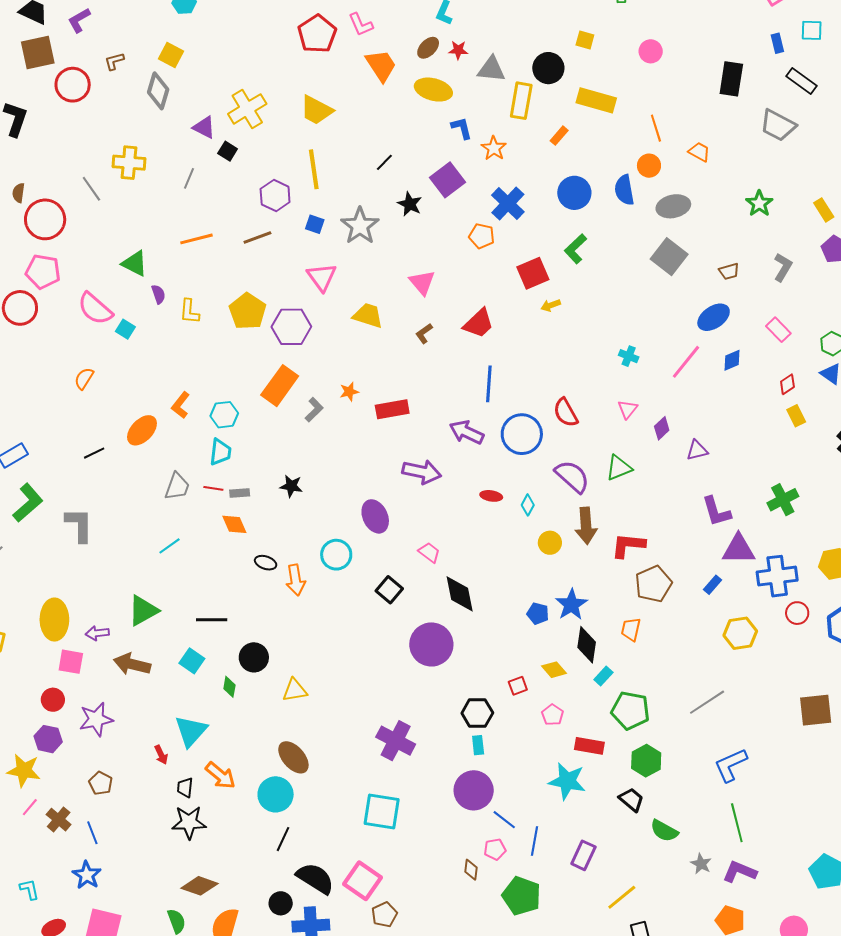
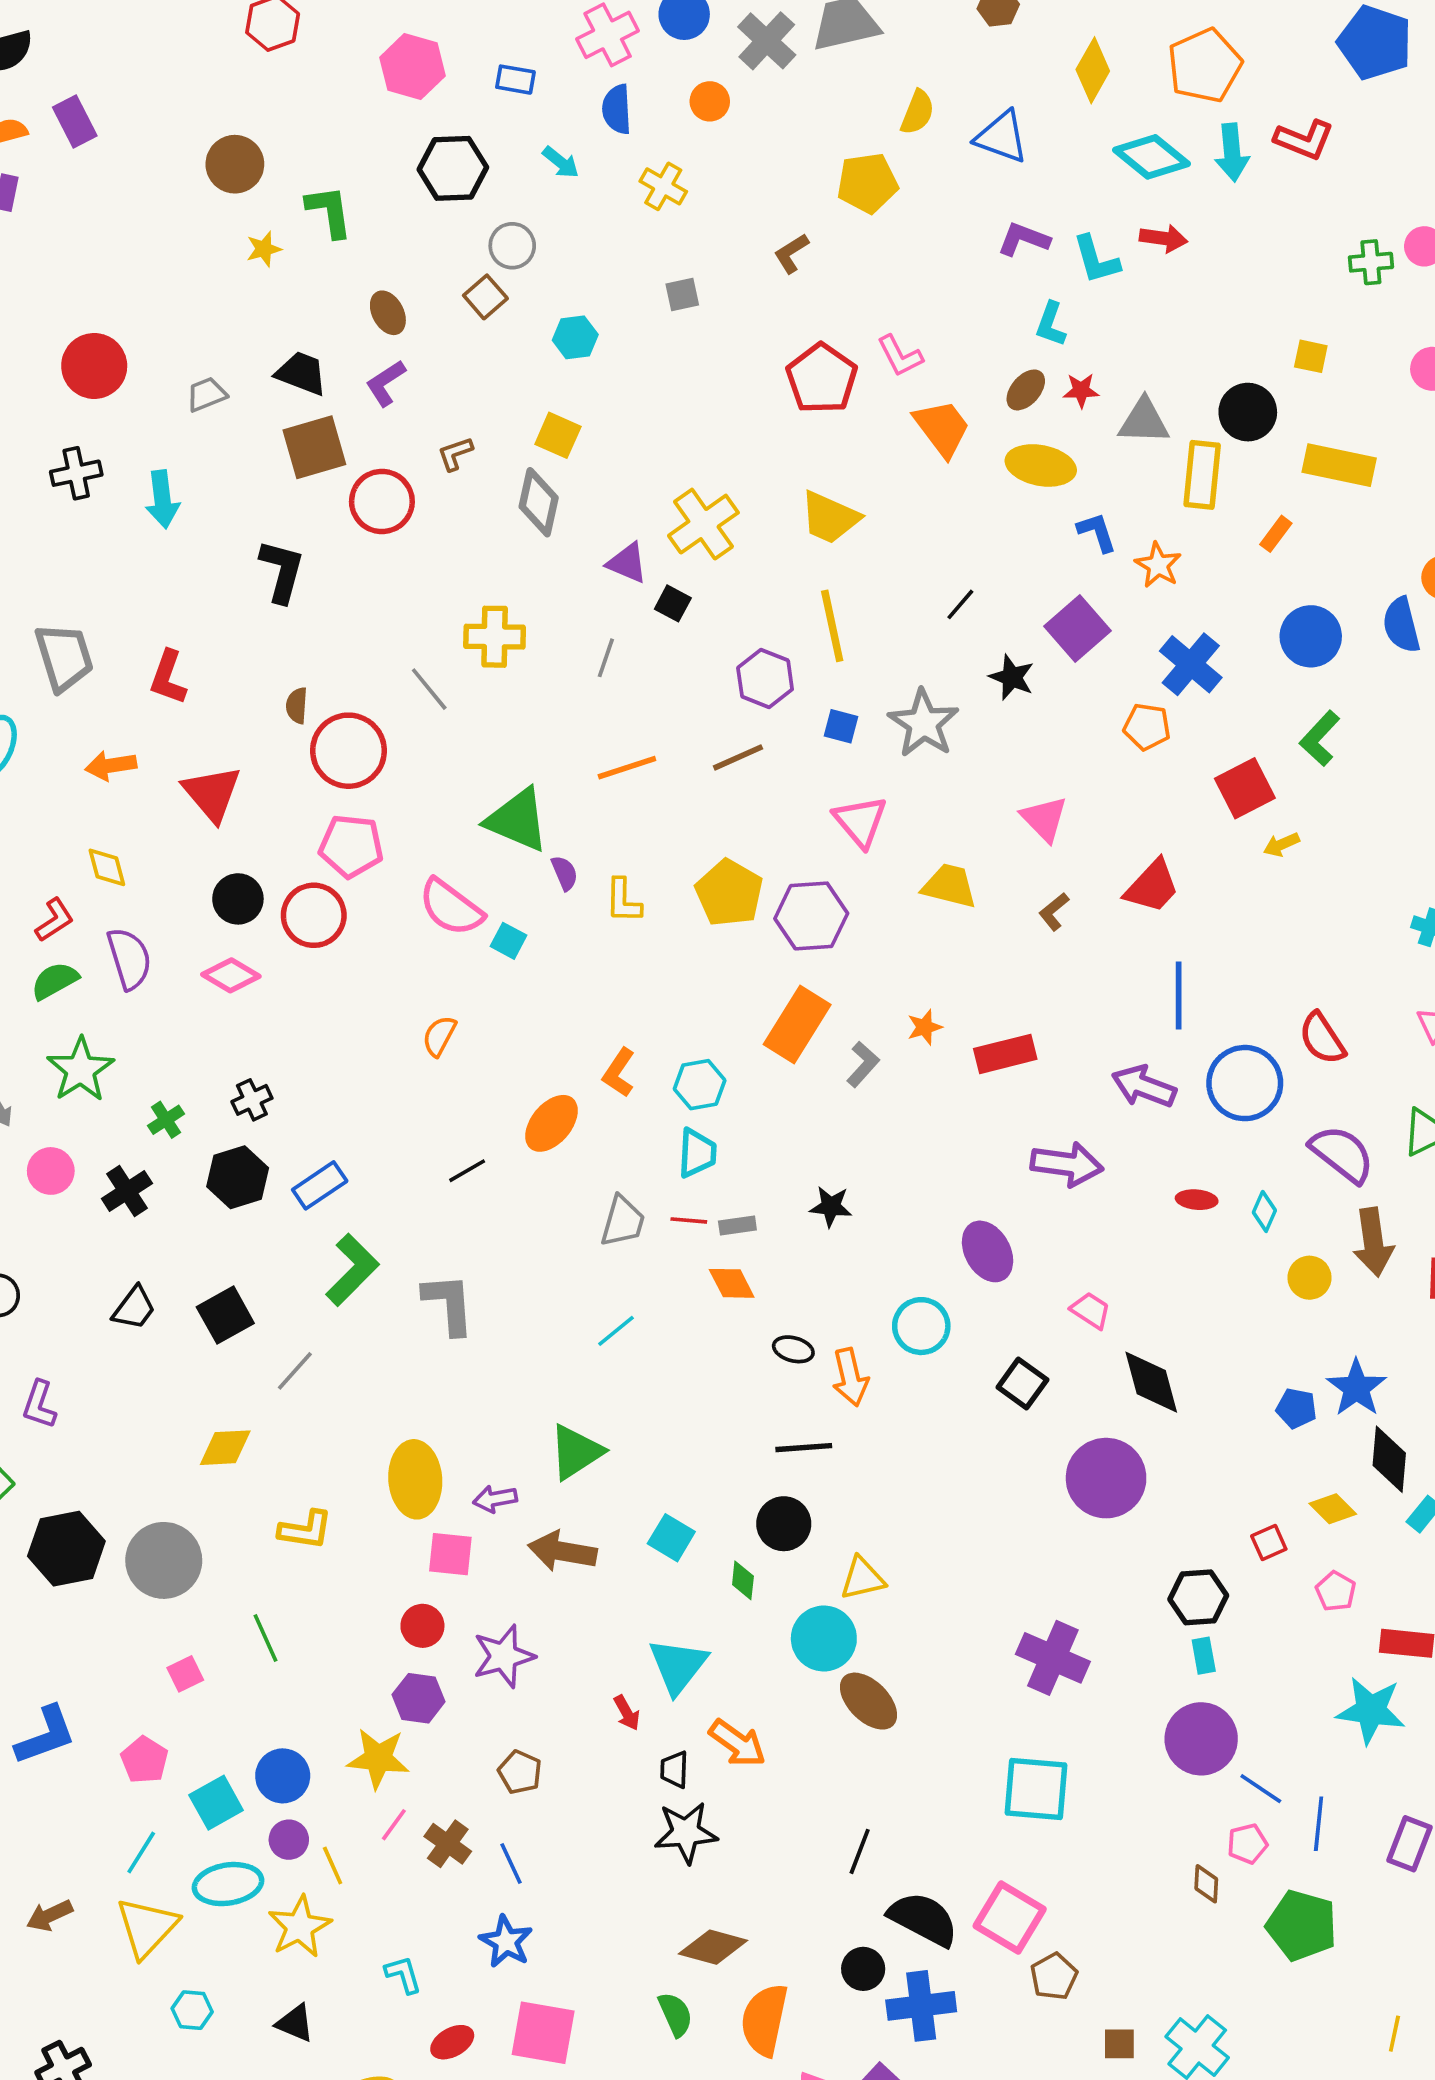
green triangle: (135, 263) -> (517, 820), size x1.4
black line: (212, 620) -> (804, 1448), moved
cyan circle: (276, 794) -> (824, 1638), moved

